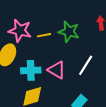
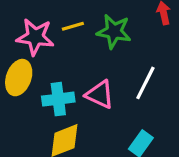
yellow line: (44, 35) -> (73, 26), moved

